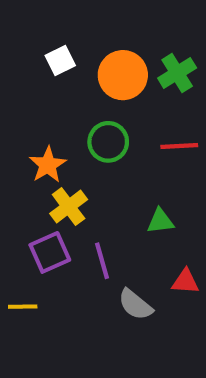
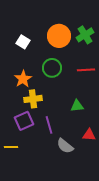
white square: (60, 60) -> (23, 42), moved, turned -32
yellow cross: (69, 207) -> (33, 99), turned 30

